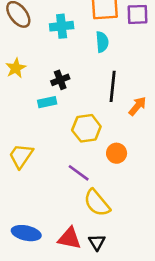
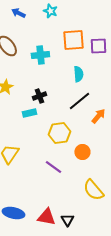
cyan semicircle: (102, 42) -> (78, 74), moved
black line: (113, 86) -> (79, 101), turned 45
yellow semicircle: (97, 203) -> (93, 190), moved

